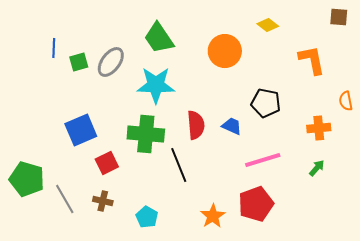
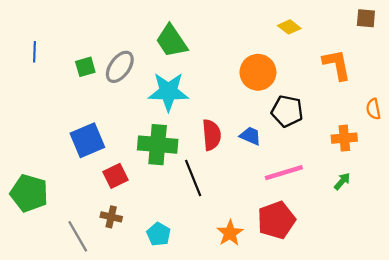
blue line: (54, 48) -> (35, 52), moved
orange circle: (225, 51) -> (258, 72), moved
gray line: (65, 199) -> (78, 236), moved

